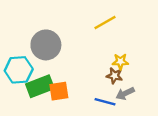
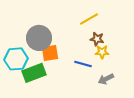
brown star: (114, 76) -> (97, 39), moved
orange square: (59, 91) -> (50, 53), moved
blue line: (105, 102) -> (83, 64), moved

